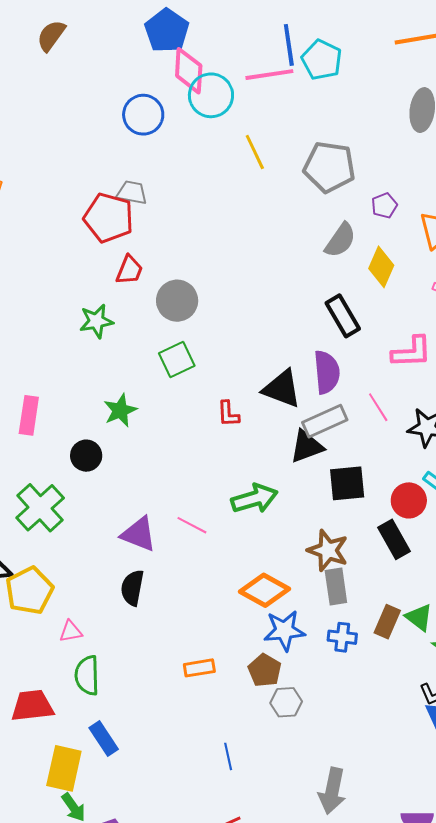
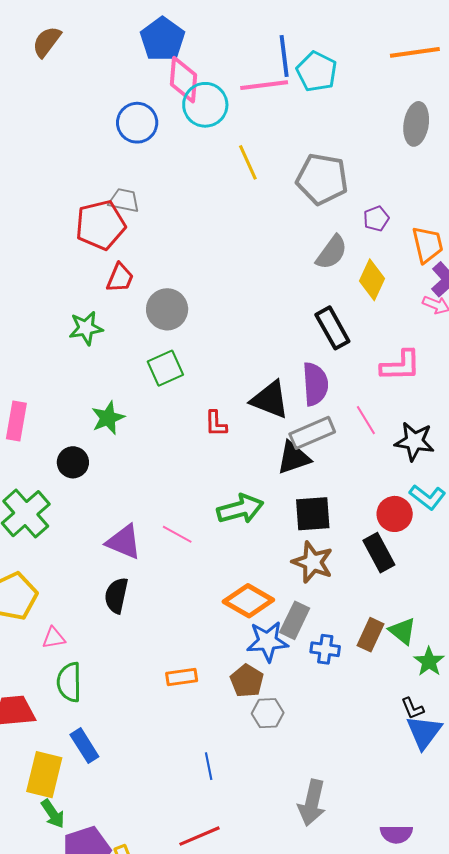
red pentagon: (109, 218) -> (100, 225), turned -30
black square: (347, 483) -> (313, 514), moved
gray rectangle: (336, 587) -> (295, 620), moved, turned 33

